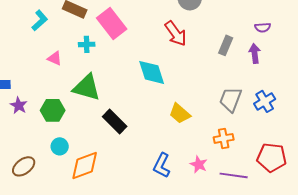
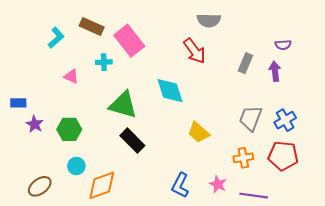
green triangle: (87, 87) -> (123, 105), moved
red pentagon: (272, 157) -> (283, 156), moved

